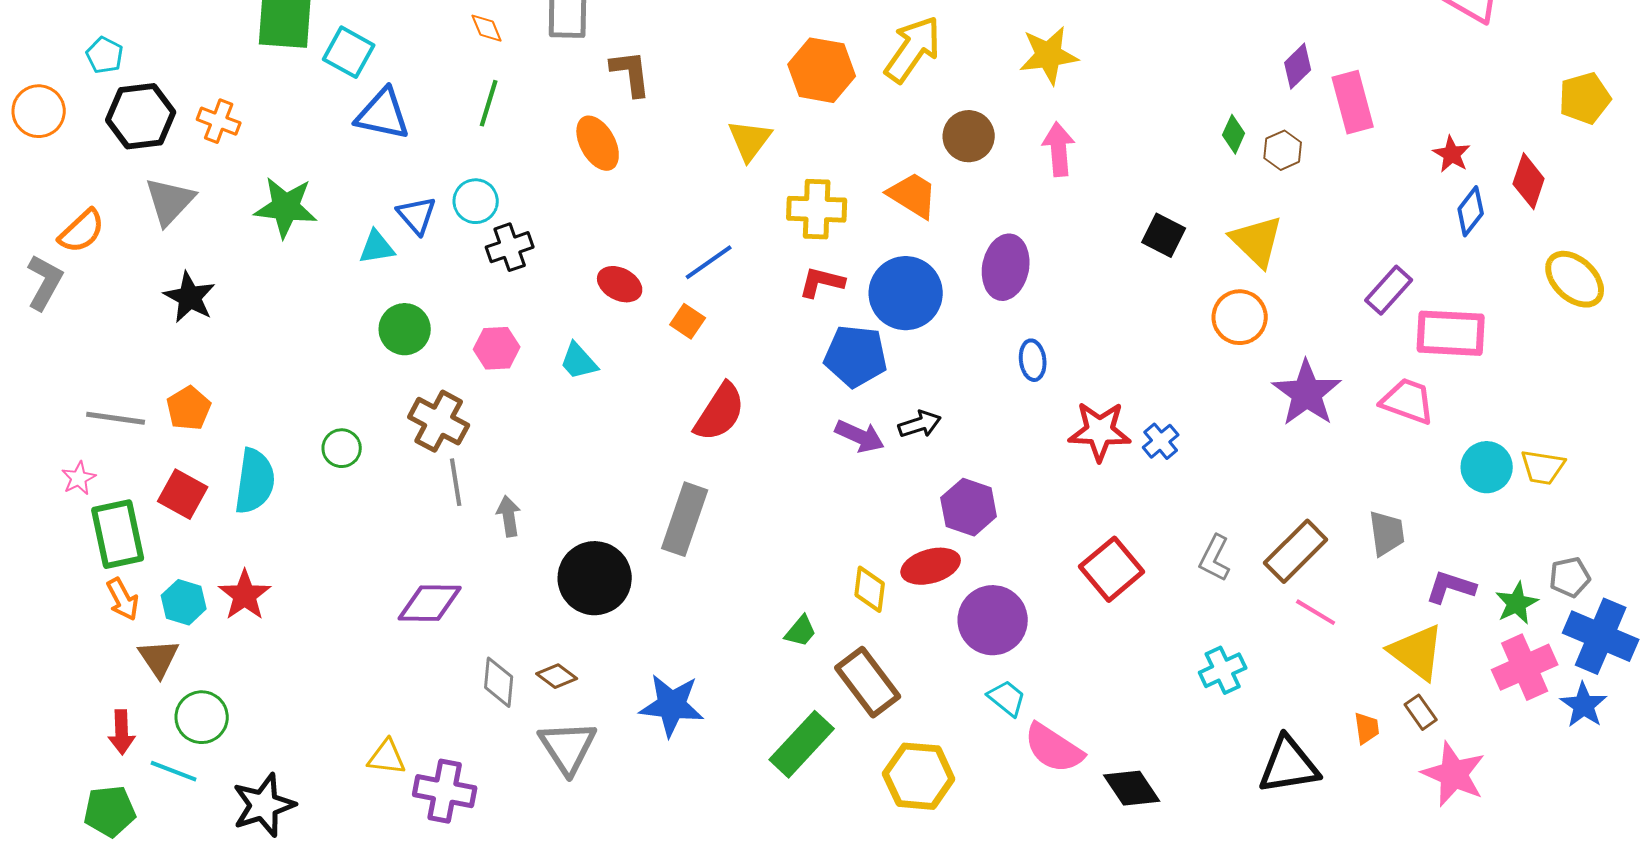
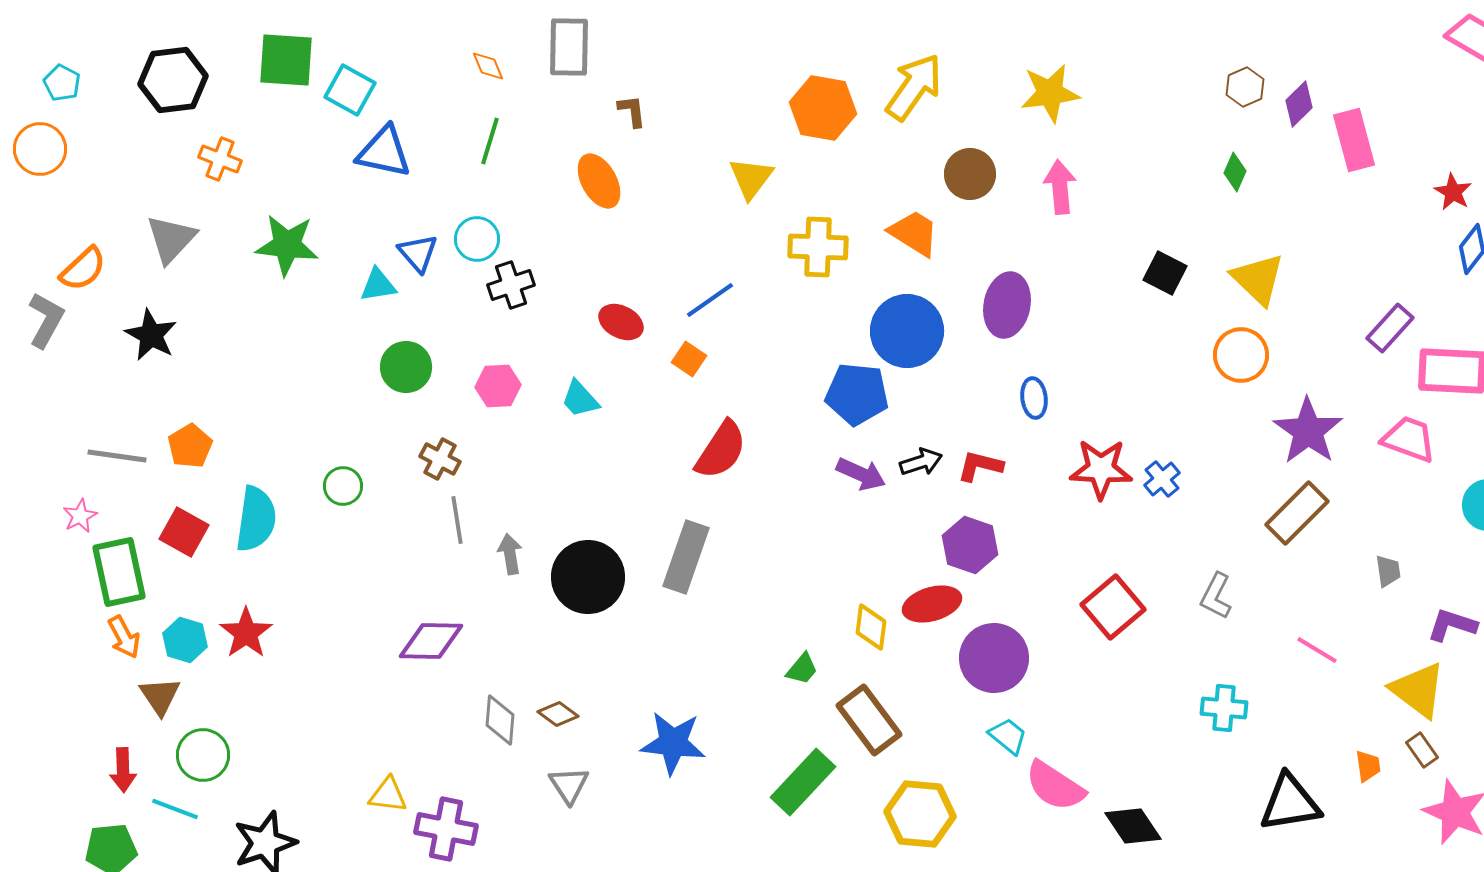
cyan pentagon: (105, 55) -> (62, 83), moved
brown L-shape: (631, 73) -> (632, 111), size x0.7
black hexagon: (141, 116) -> (173, 80), moved
brown hexagon: (1283, 150) -> (1245, 87), moved
red L-shape: (822, 282) -> (980, 466), moved
black star: (190, 297) -> (151, 335), moved
brown cross: (439, 421) -> (440, 459), size x0.7
gray trapezoid: (1387, 533) -> (1388, 571), size x0.7
brown rectangle: (1296, 551) -> (1297, 513), moved
black circle: (595, 578) -> (588, 577), moved
cyan cross: (1223, 670) -> (1224, 708), turned 30
gray triangle: (568, 747) -> (569, 785), size x0.7

